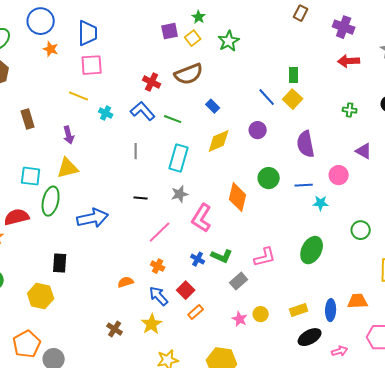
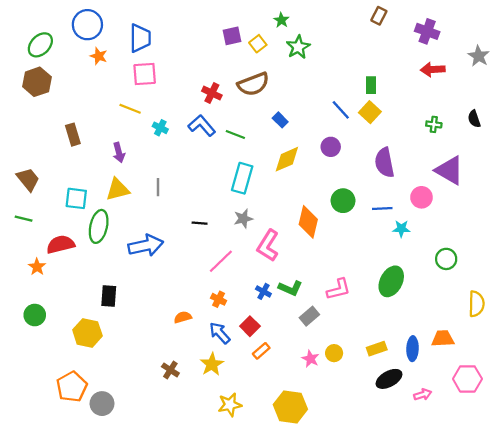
green star: (199, 17) -> (281, 20), moved
gray line: (136, 151) -> (158, 187), moved
purple triangle: (364, 151) -> (450, 170), size x1.6

